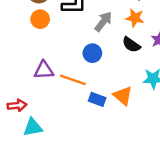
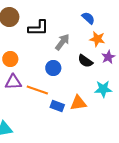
orange star: (135, 18) -> (97, 39), moved
orange circle: (40, 19) -> (10, 59), moved
orange triangle: (123, 96) -> (78, 103), turned -48

